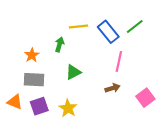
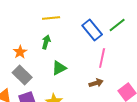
yellow line: (79, 26) -> (51, 18), moved
gray rectangle: (34, 80) -> (22, 75), turned 42

